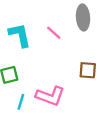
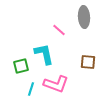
cyan L-shape: (20, 35) -> (44, 54), moved

